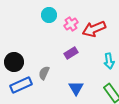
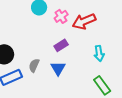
blue triangle: (76, 88) -> (58, 68), moved

